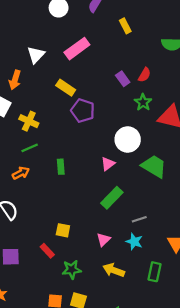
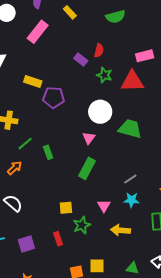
pink rectangle: (77, 49) -> (38, 32), moved
green line: (30, 148) -> (25, 144), moved
green rectangle: (112, 198) -> (87, 168), moved
red rectangle: (47, 251) -> (58, 239), moved, turned 40
green star: (72, 270) -> (82, 225), moved

